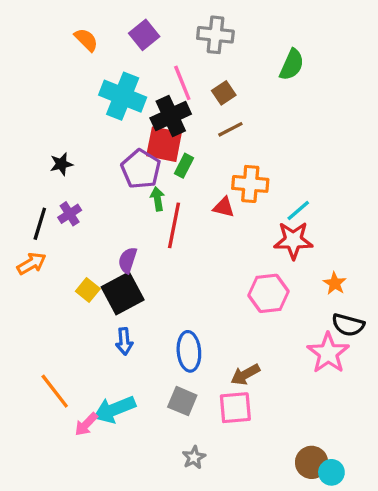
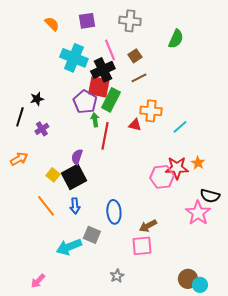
purple square: (144, 35) -> (87, 21), turned 30
green rectangle: (184, 166) -> (111, 100), size x1.6
black line: (40, 224) -> (20, 117), moved
red star: (293, 240) -> (177, 168), moved
orange star: (335, 283) -> (198, 163), moved
orange line: (55, 391) -> (46, 206), moved
gray square: (182, 401) -> (92, 235), moved
pink arrow: (86, 424) -> (38, 281), moved

